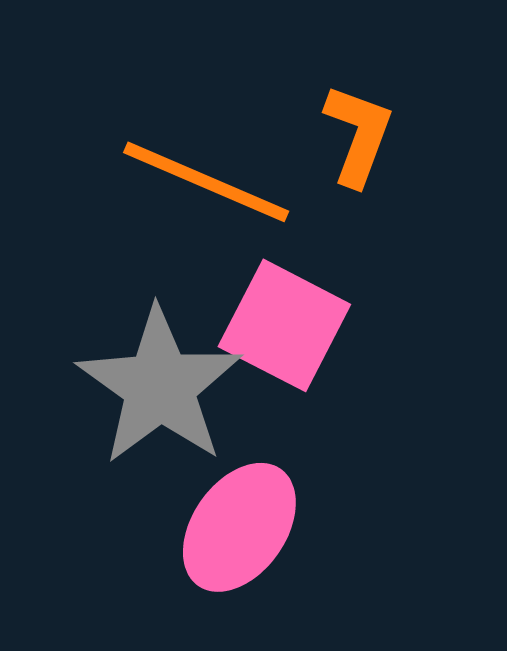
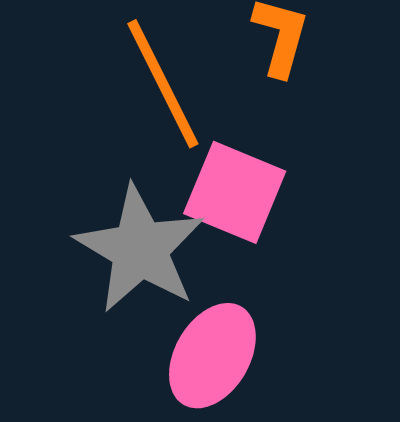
orange line: (206, 182) -> (163, 84), turned 45

